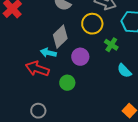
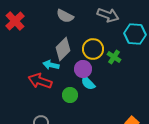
yellow circle: (92, 24) -> (93, 49), moved
cyan semicircle: (124, 71) -> (88, 83), moved

